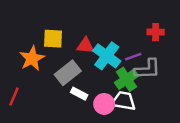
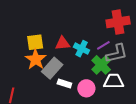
red cross: (156, 32) -> (118, 22), size x1.6
cyan cross: (107, 56) -> (82, 49), size x0.7
orange star: (32, 58) -> (36, 59), moved
white trapezoid: (123, 101) -> (114, 81), moved

